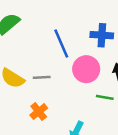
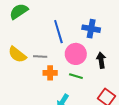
green line: (105, 97) -> (76, 76), moved
orange cross: (39, 112) -> (50, 73), moved, turned 32

